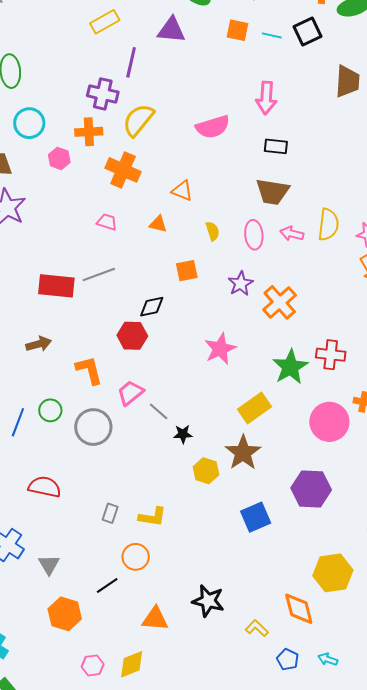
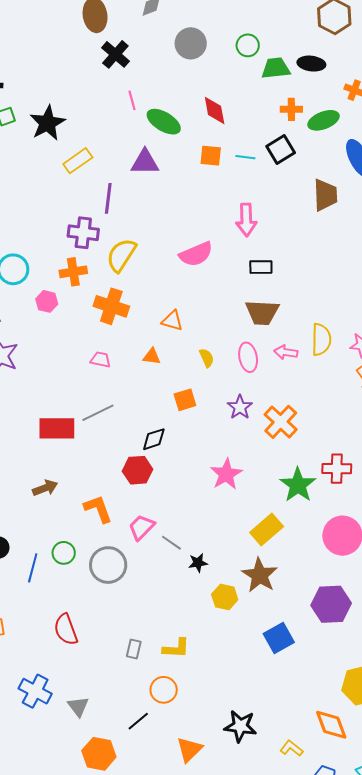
red semicircle: (45, 487) -> (66, 630), turned -116
orange triangle: (155, 619) -> (189, 749), turned -44

